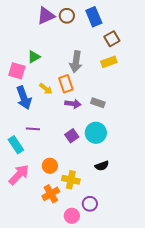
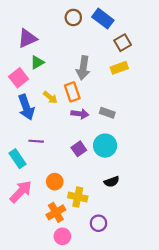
purple triangle: (46, 16) -> (27, 38), moved
blue rectangle: (94, 17) -> (103, 19), turned -30
pink square: (17, 71) -> (19, 78), turned 36
pink circle: (72, 216) -> (62, 236), moved

